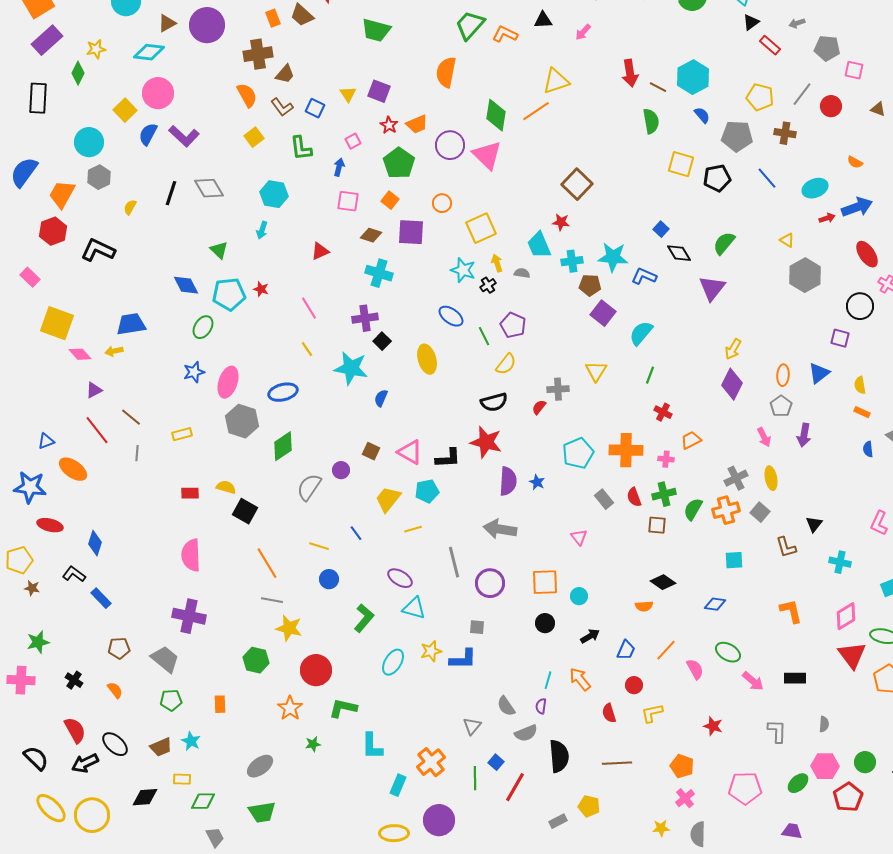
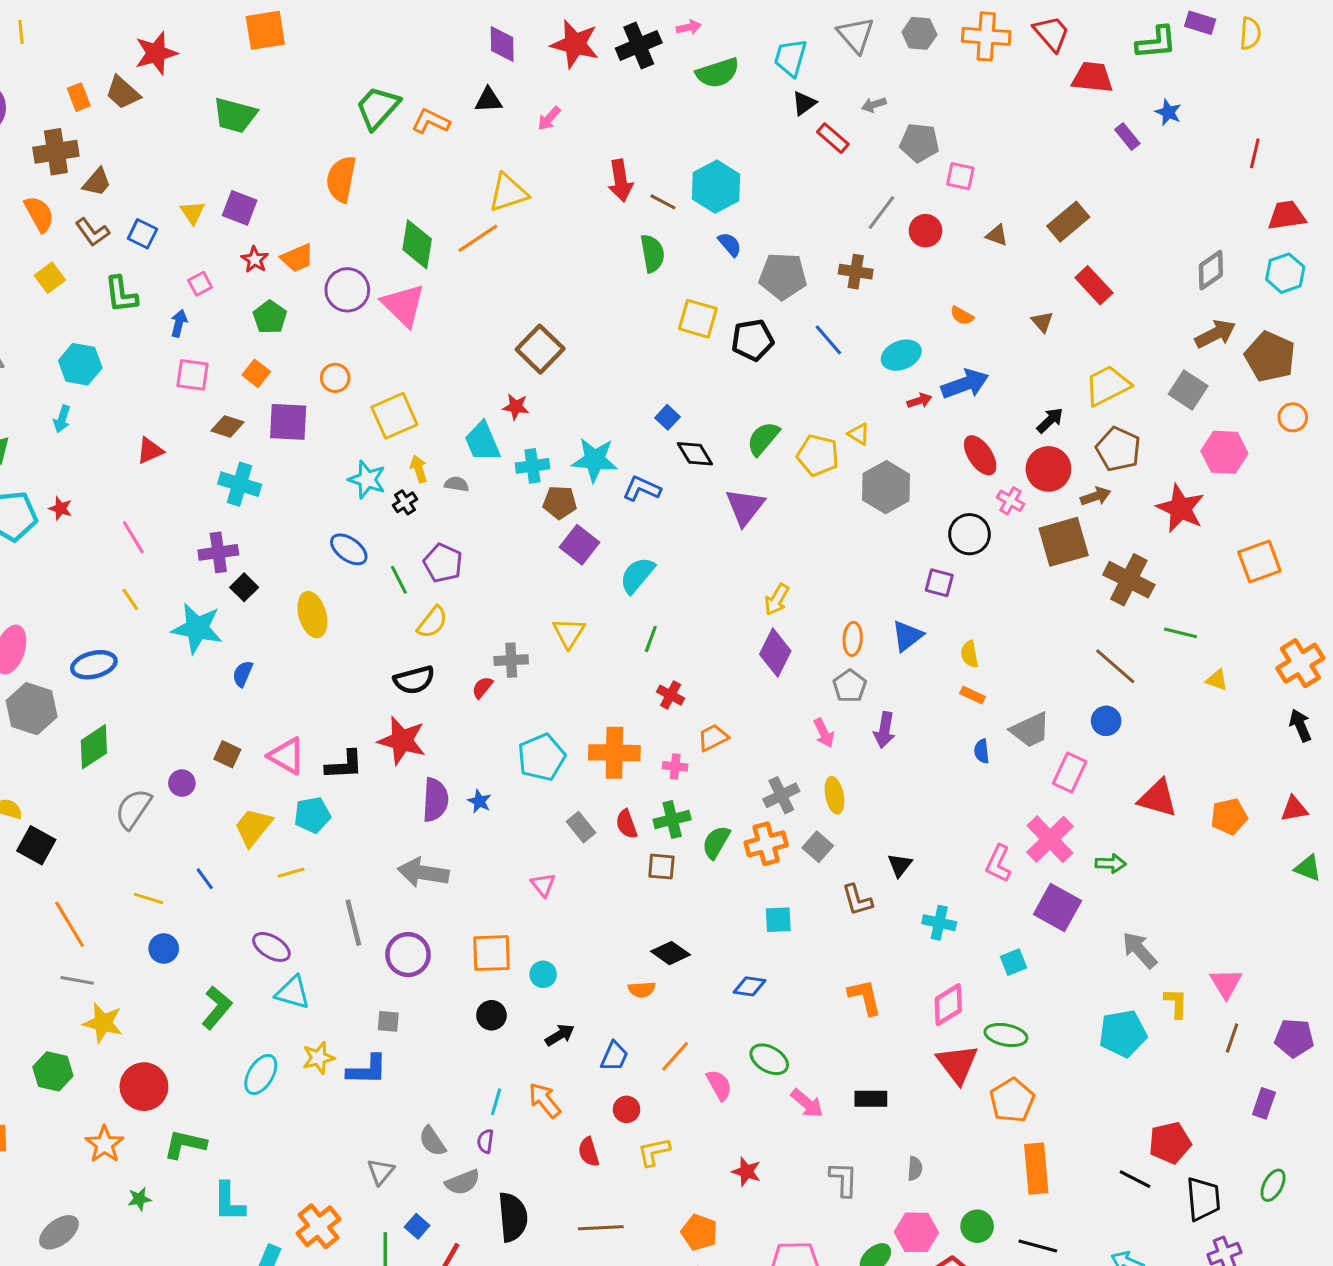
yellow pentagon: (760, 97) -> (818, 455), moved
green pentagon: (399, 163) -> (270, 317), size x0.7

